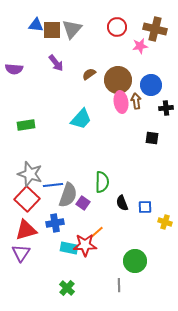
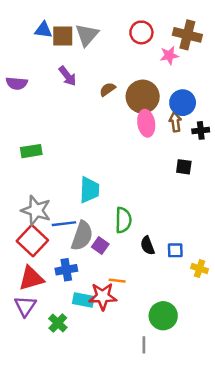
brown arrow: (136, 101) -> (175, 122), moved
cyan trapezoid: (81, 119) -> (89, 190), moved, turned -40
orange line: (97, 232) -> (117, 281), turned 48
green cross: (67, 288) -> (58, 323), moved

